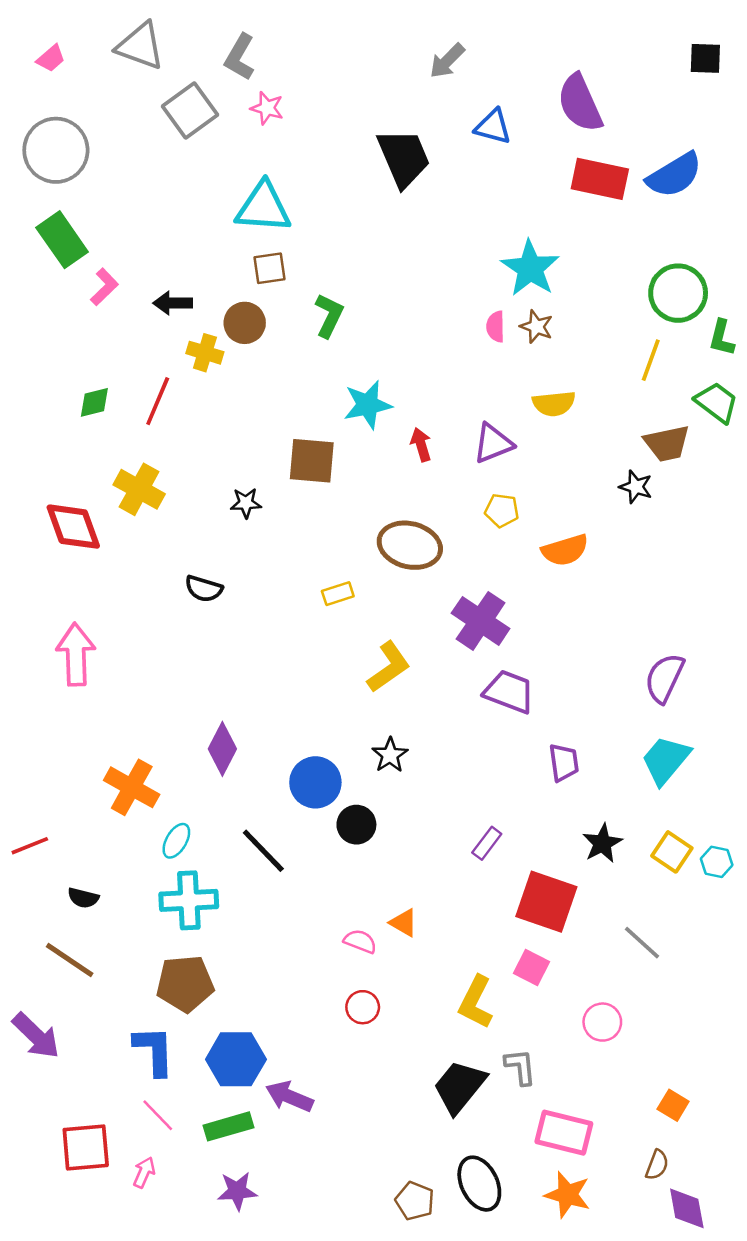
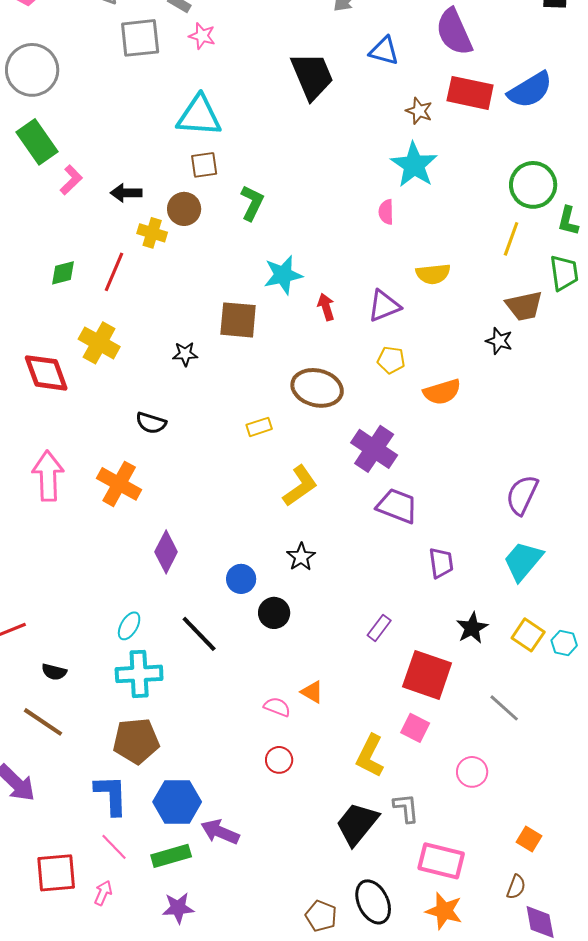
gray square: (190, 111) -> (140, 38), turned 30
brown star: (536, 327) -> (419, 111), moved
green trapezoid: (717, 402) -> (564, 273), turned 45
blue circle: (315, 782) -> (241, 579), size x0.7
orange cross: (132, 787) -> (119, 484), moved

